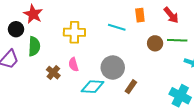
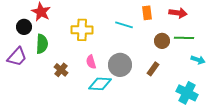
red arrow: (171, 15) -> (178, 13), turned -42
pink semicircle: (73, 64) -> (91, 62), moved
brown rectangle: (131, 87) -> (153, 69), moved

